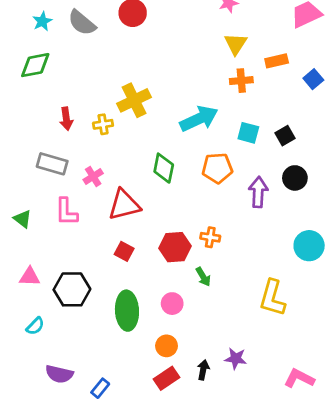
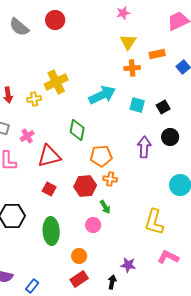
orange pentagon: (217, 168) -> (101, 156), moved
pink circle: (172, 304) -> (93, 225), moved
black arrow: (203, 370) -> (112, 282), moved
pink L-shape: (299, 378) -> (168, 257), moved

